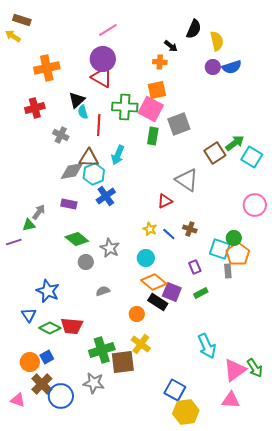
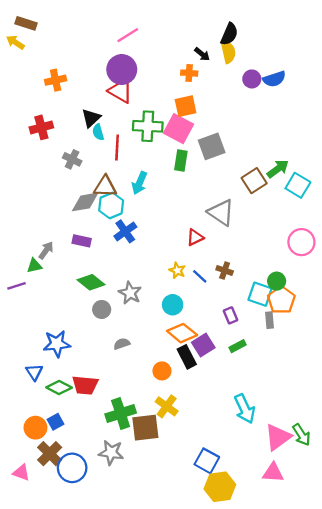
yellow semicircle: (217, 41) -> (228, 52), moved
orange cross: (47, 68) -> (56, 80), size x0.7
blue star: (48, 291) -> (57, 344), turned -30
purple square: (172, 292) -> (203, 345), turned 36
black rectangle: (158, 302) -> (187, 357), turned 30

